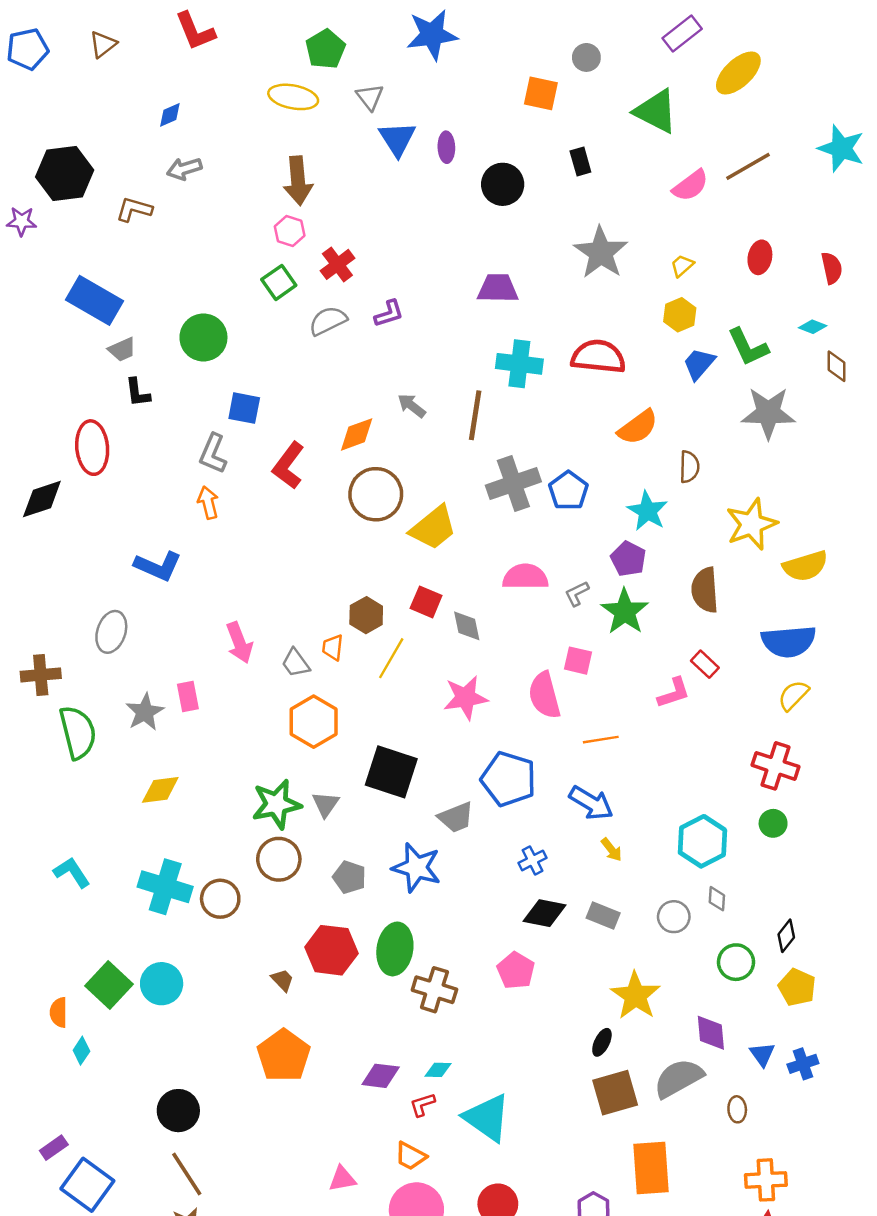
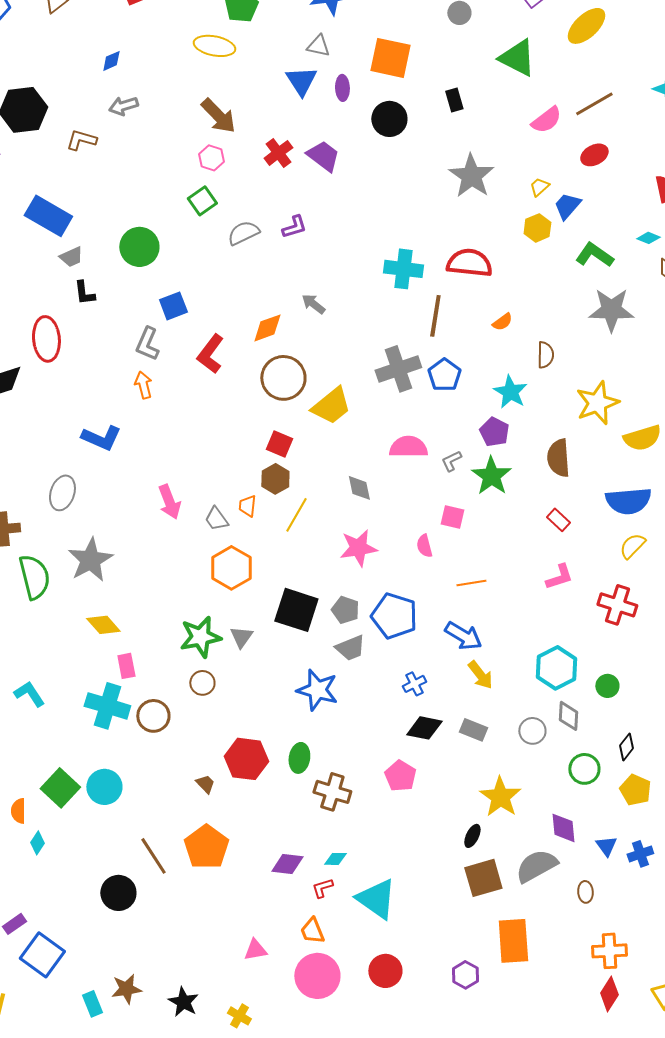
orange square: (541, 93) -> (390, 58), moved, size x1.4
gray triangle: (370, 97) -> (318, 46), moved, turned -40
brown arrow: (298, 181) -> (218, 116), turned -39
red ellipse: (760, 257) -> (594, 155), moved, turned 52
red cross: (337, 264) -> (278, 153), moved
purple trapezoid: (498, 288) -> (323, 156), moved, turned 36
green L-shape: (748, 347) -> (594, 255), turned 150
blue trapezoid: (699, 364) -> (567, 206), moved
blue square: (244, 408) -> (173, 306), turned -32
brown line: (475, 415) -> (435, 316), moved
orange semicircle: (638, 427) -> (502, 322), size x0.6
red square: (426, 602) -> (279, 444), moved
pink L-shape: (674, 693) -> (559, 577), moved
pink semicircle: (545, 695) -> (424, 546), size x0.6
pink rectangle: (188, 696) -> (126, 666), moved
gray star: (145, 712) -> (90, 560), size x1.4
yellow diamond: (160, 790) -> (103, 625), turned 56
green circle: (773, 823) -> (607, 686), moved
yellow arrow: (612, 850) -> (480, 675), size x1.4
brown circle: (279, 859) -> (202, 683), size x0.7
gray pentagon: (349, 877) -> (345, 610), moved
gray diamond: (717, 899) -> (568, 716), size x1.4
green ellipse: (395, 949) -> (299, 758), size x0.7
orange trapezoid: (410, 1156) -> (312, 931), turned 40
brown line: (187, 1174) -> (153, 856), moved

